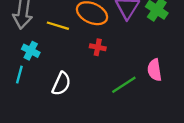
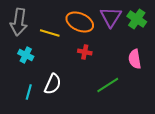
pink semicircle: (155, 70) -> (135, 59), moved
cyan line: (19, 75) -> (29, 92), moved

